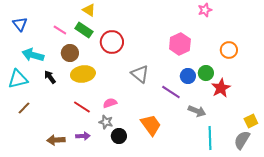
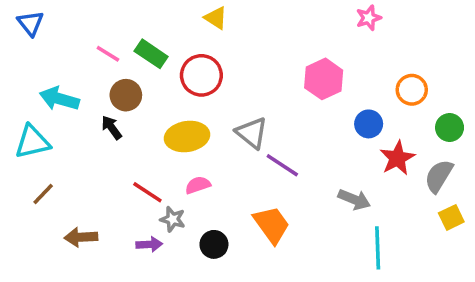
yellow triangle: (89, 10) -> (216, 18), moved
blue triangle: (20, 24) -> (31, 23), moved
green circle: (206, 73) -> (450, 128), moved
yellow ellipse: (83, 74) -> (187, 137), moved
blue circle: (188, 76) -> (369, 124), moved
black arrow: (50, 77) -> (111, 128), moved
purple line: (171, 92) -> (282, 165), moved
gray star: (106, 122) -> (173, 219), moved
brown arrow: (56, 140) -> (81, 237), moved
gray semicircle: (242, 140) -> (439, 176), moved

